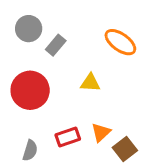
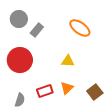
yellow triangle: (90, 83) -> (68, 61), moved
brown square: (125, 149) -> (95, 92), moved

